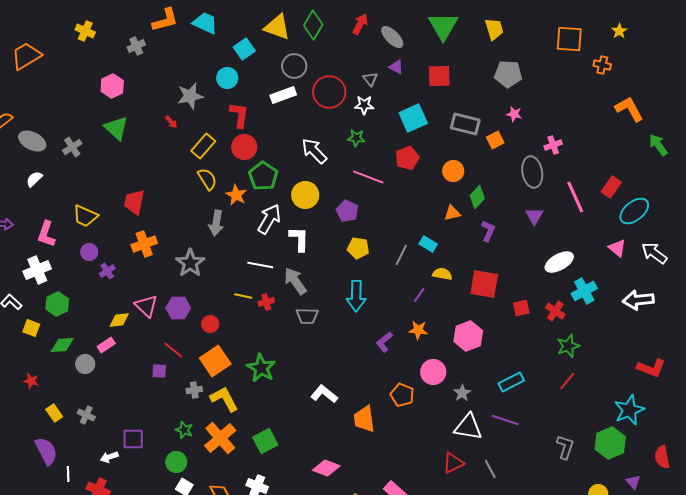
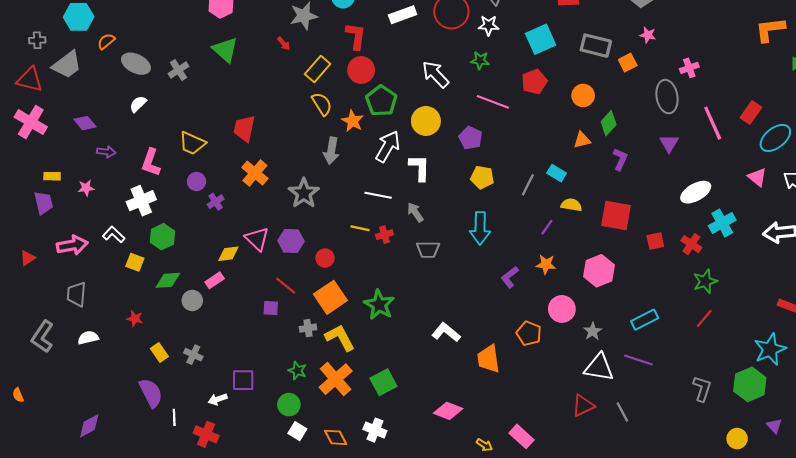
orange L-shape: (629, 109) -> (770, 30), turned -68
orange cross: (144, 244) -> (255, 173), turned -30
gray arrow: (295, 281) -> (415, 212), size x0.7

